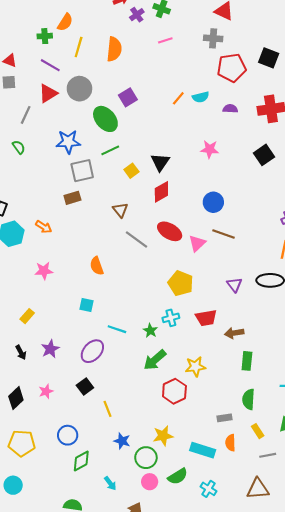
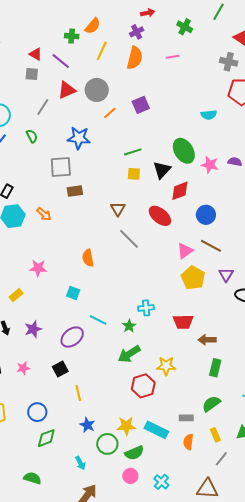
purple cross: (137, 15) -> (137, 32), moved
pink line: (165, 40) -> (173, 57), moved
purple line: (50, 65) -> (61, 61), moved
orange line: (178, 98) -> (110, 113), moved
purple semicircle: (230, 109) -> (235, 162), moved
green ellipse: (105, 119) -> (184, 151), moved
green line: (110, 150) -> (133, 152), moved
gray square: (82, 171) -> (61, 167), moved
yellow square: (131, 171) -> (134, 174), turned 32
red diamond: (161, 192) -> (180, 191), moved
red ellipse: (170, 231) -> (160, 216), moved
pink star: (44, 271) -> (38, 268), moved
yellow pentagon: (181, 283) -> (193, 278), moved
purple triangle: (234, 285) -> (226, 275), moved
cyan cross: (171, 318) -> (146, 308), moved
green semicircle: (249, 399) -> (211, 404), turned 42
cyan rectangle: (203, 450) -> (156, 430), moved
gray line: (268, 455) -> (221, 459), turned -49
green semicircle: (178, 476) -> (134, 453), moved
pink circle: (150, 482) -> (130, 476), moved
cyan arrow: (110, 483) -> (80, 463), moved

